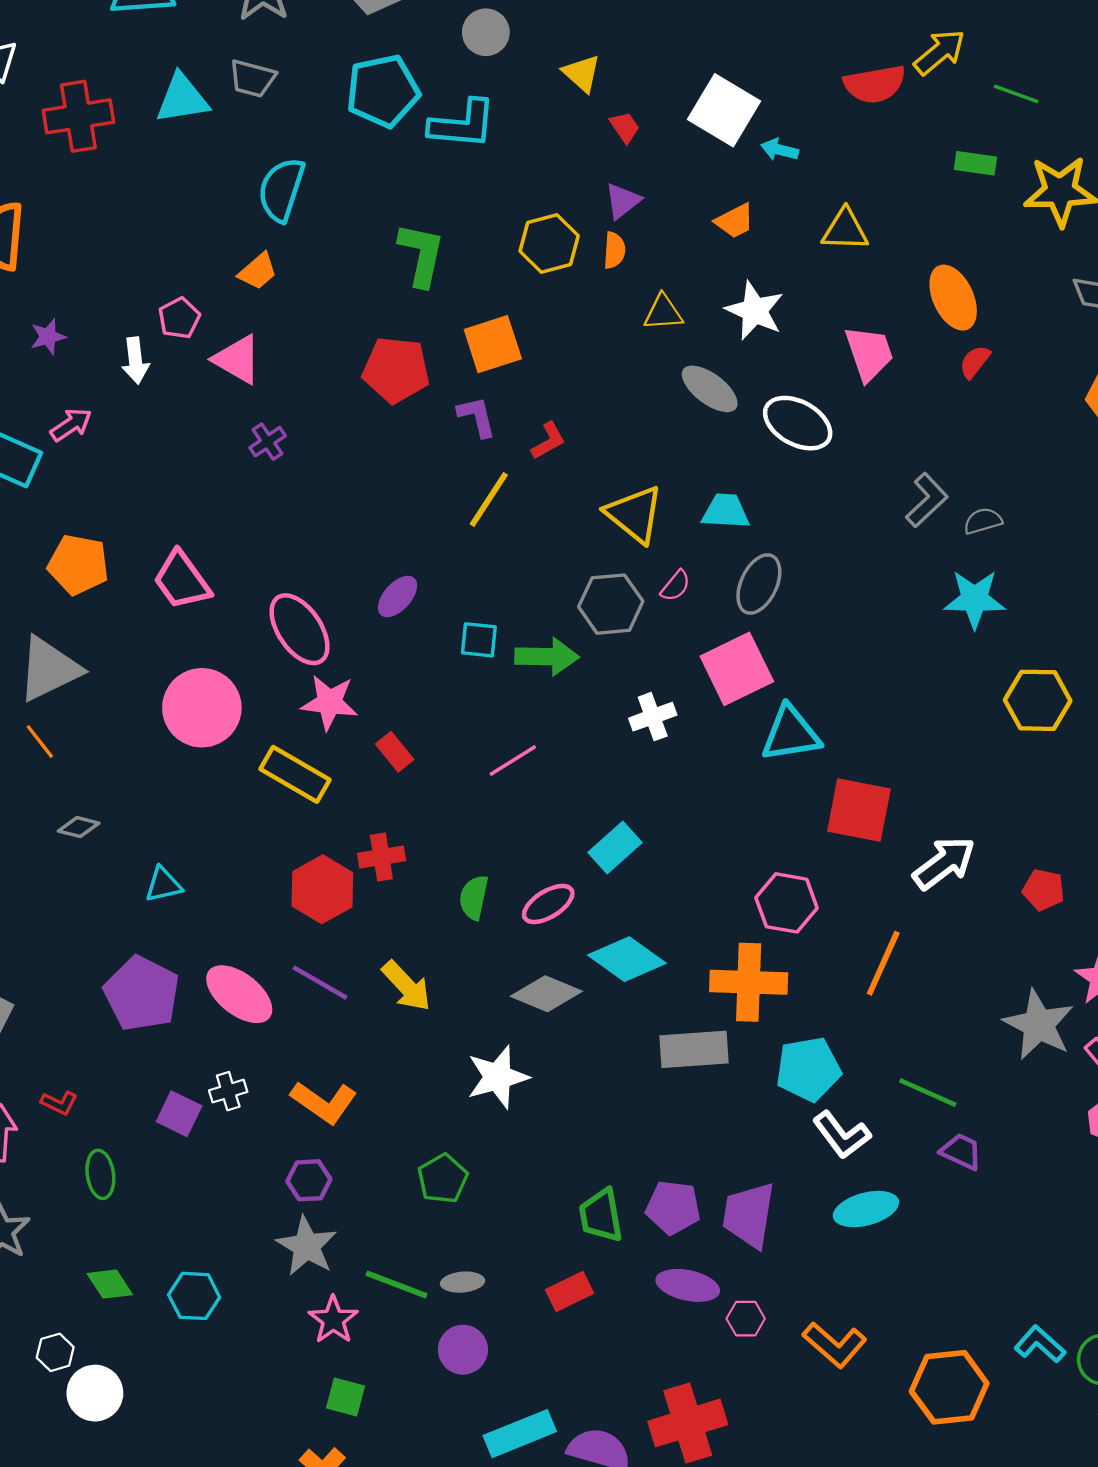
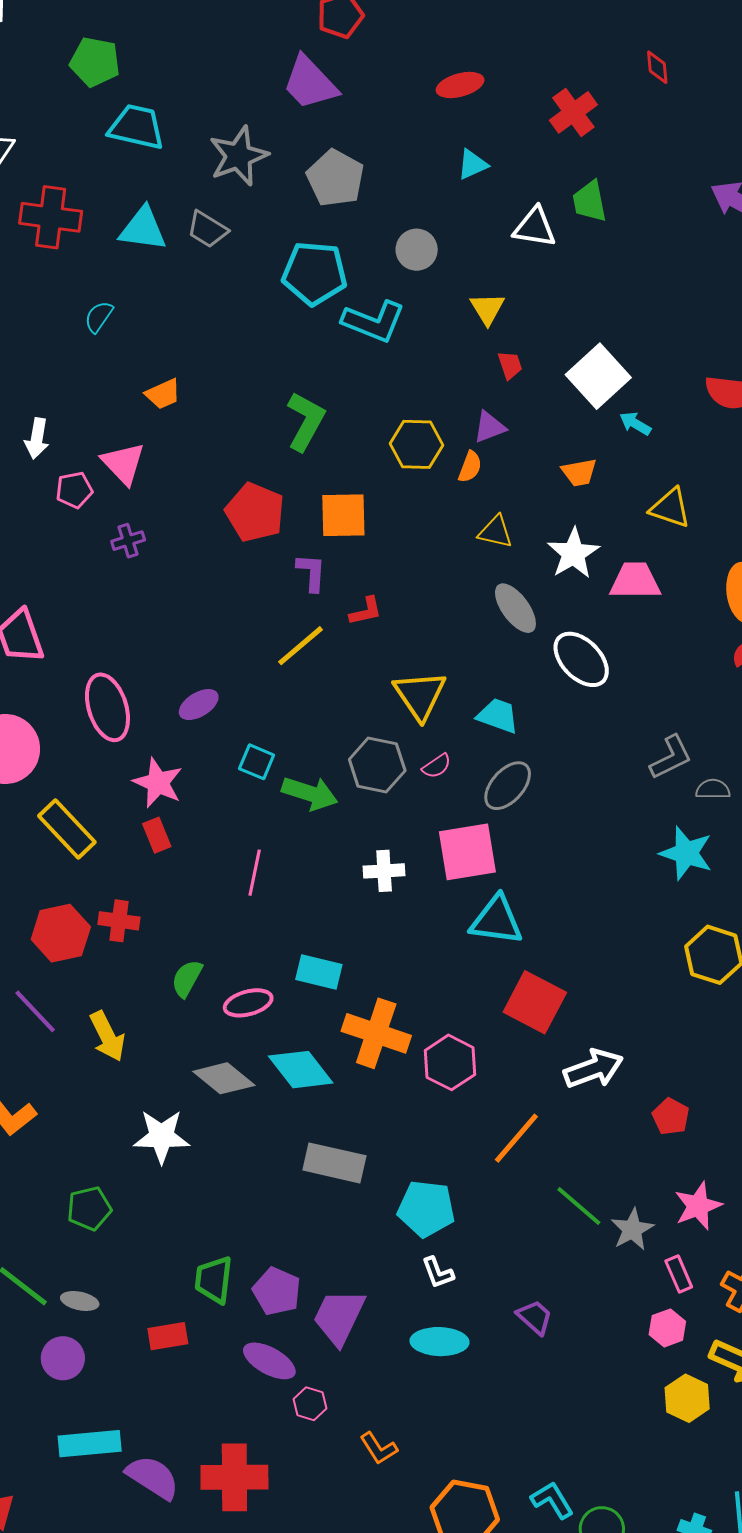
cyan semicircle: (281, 190) -> (99, 317), moved, size x0.6
pink pentagon: (179, 318) -> (74, 490), moved
pink trapezoid: (869, 353) -> (635, 581), moved, turned -88
pink star: (329, 702) -> (158, 783), moved
pink line: (513, 761) -> (255, 873), turned -63
cyan rectangle: (615, 848) -> (319, 972), turned 39
orange cross: (749, 982) -> (376, 1033), moved
gray star: (1039, 1025) -> (632, 1229), size x0.7
green line: (928, 1093) -> (579, 1206), moved
white L-shape: (842, 1135) -> (438, 1273), size x0.7
orange L-shape: (835, 1345) -> (379, 1448), size x0.7

